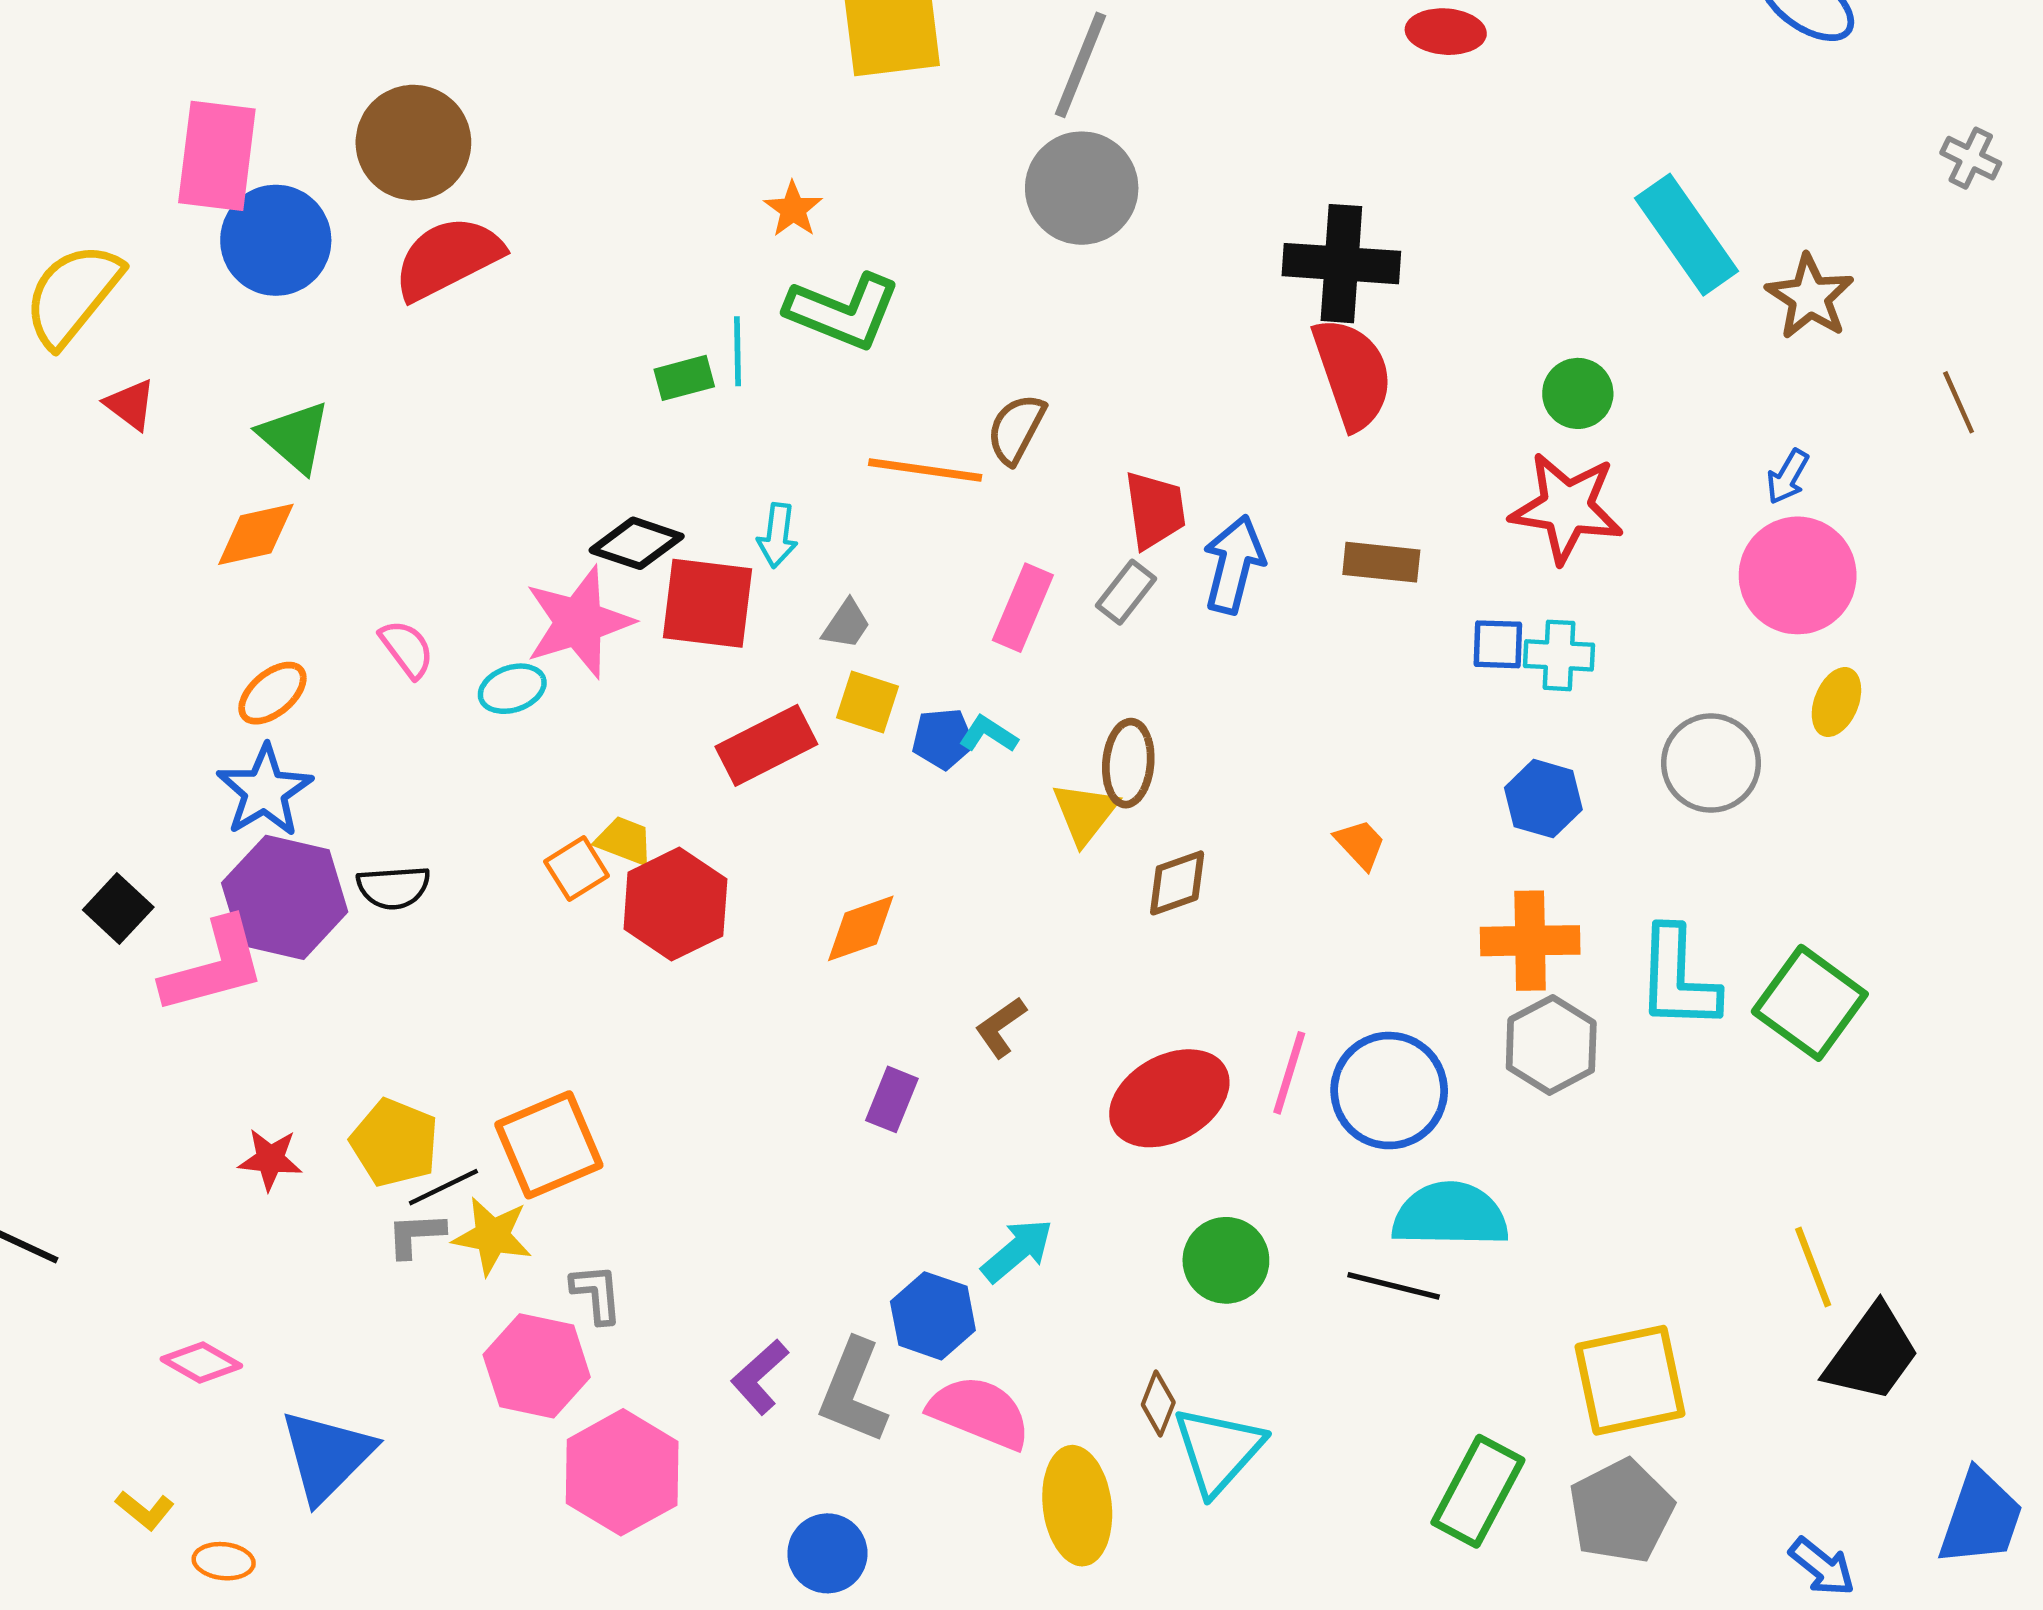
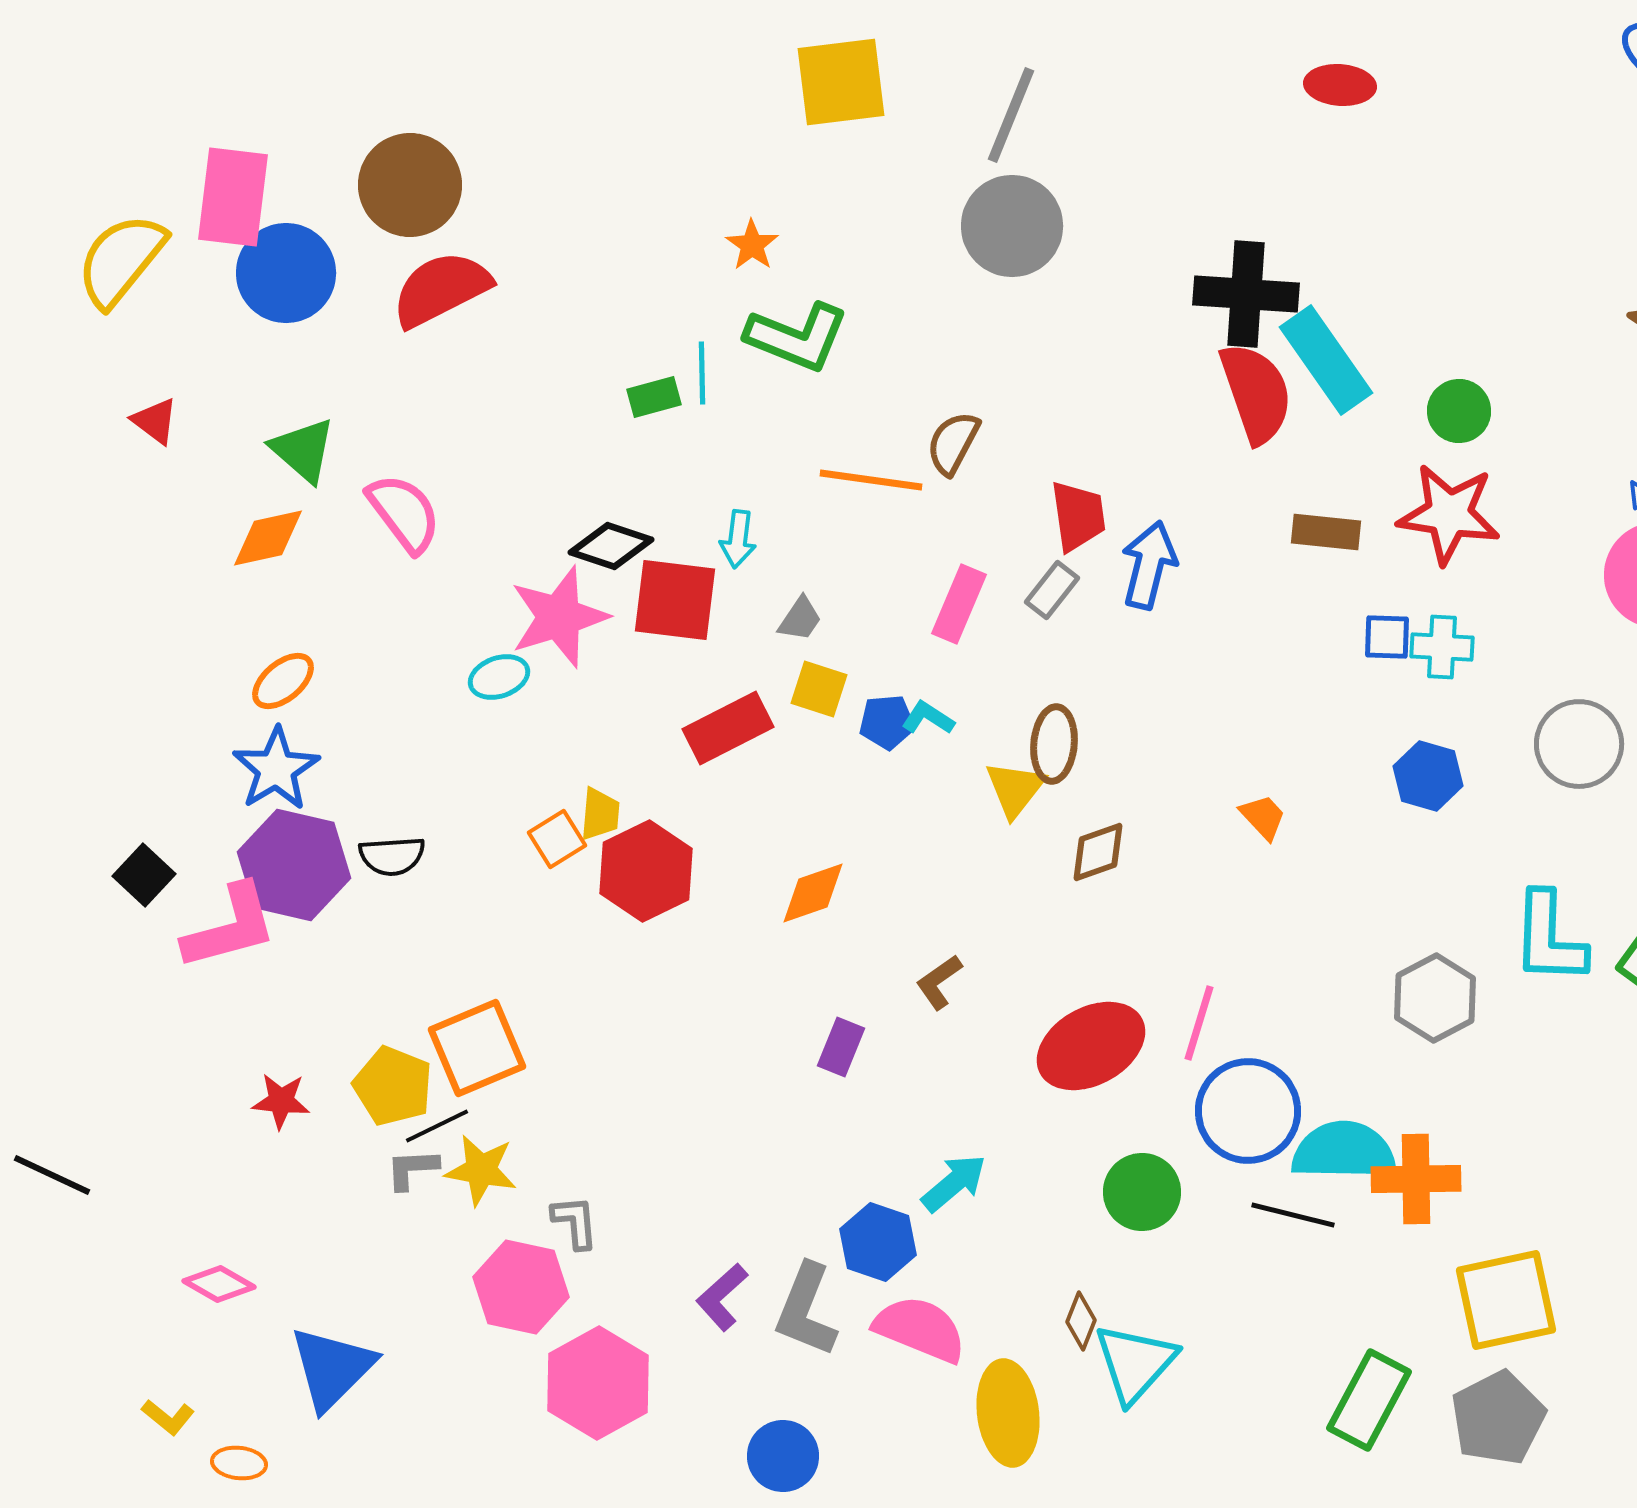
cyan rectangle: (1687, 235) -> (1326, 360), moved
yellow semicircle: (73, 295) -> (121, 260), moved
brown rectangle: (1381, 562) -> (1326, 532), moved
pink semicircle: (407, 649) -> (404, 513), moved, size x1.5
yellow trapezoid: (624, 841) -> (600, 814), turned 74
orange cross: (1530, 941) -> (1416, 1179), moved
blue circle: (1389, 1091) -> (1248, 1111), moved
orange square: (549, 1145) -> (477, 1048), moved

